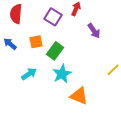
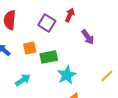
green rectangle: (55, 51) -> (49, 57), turned 42
cyan star: (62, 74) -> (67, 75), moved

